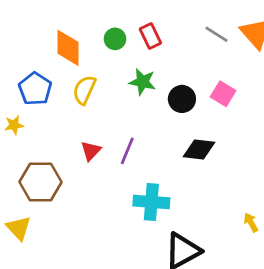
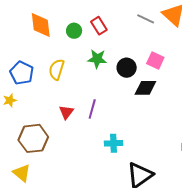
orange diamond: (68, 48) -> (41, 25), moved
black diamond: (199, 150) -> (145, 88), moved
cyan cross: (151, 202) -> (114, 143), size x0.7

